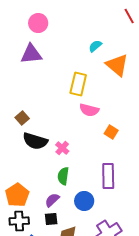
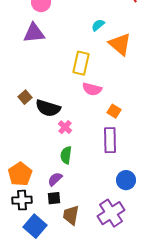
black semicircle: (35, 141) -> (48, 108), moved
purple rectangle: (108, 176) -> (110, 140), moved
blue circle: (84, 201) -> (126, 180), moved

